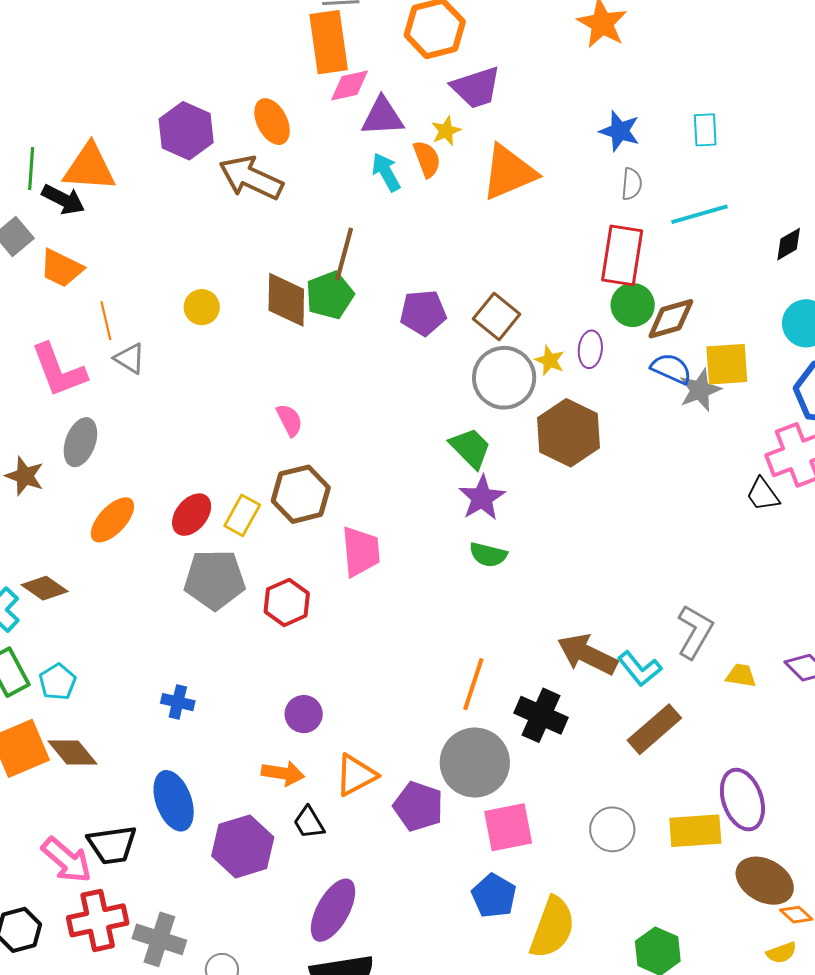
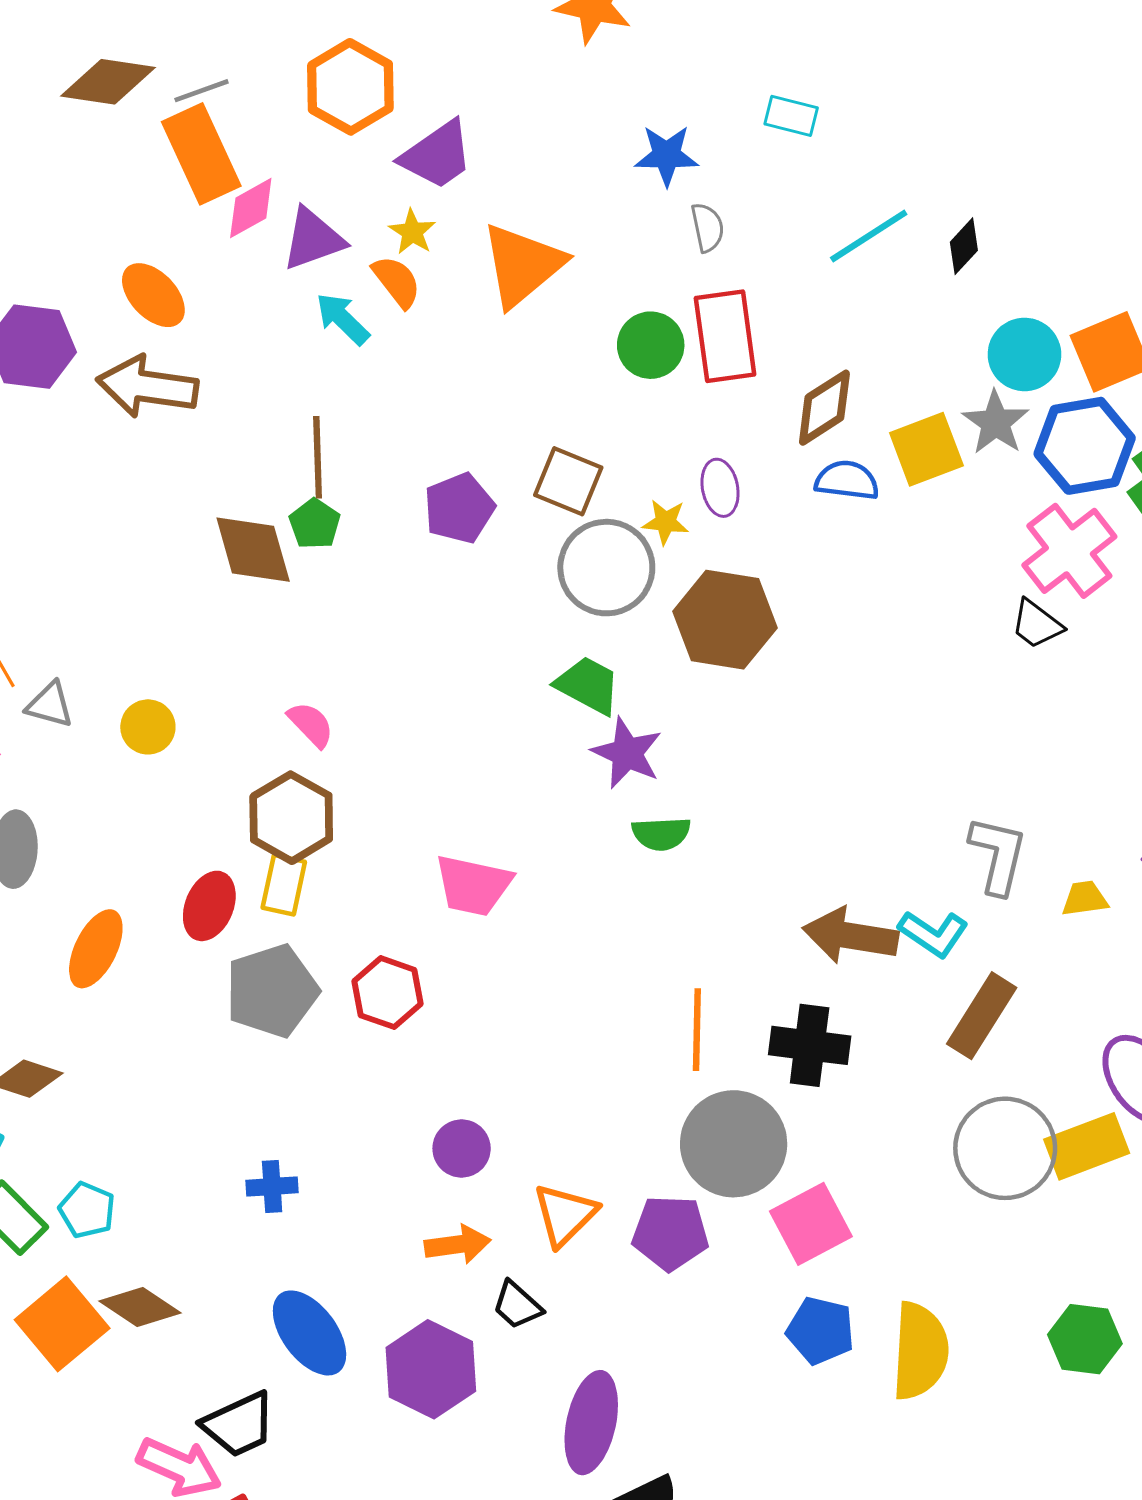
cyan rectangle: (705, 130) -> (791, 116), turned -56
cyan line: (699, 214) -> (869, 236), moved
green pentagon: (330, 295) -> (315, 524), size x0.7
green circle: (633, 305) -> (651, 345), moved
yellow circle: (202, 307) -> (148, 727), moved
gray star: (700, 390) -> (996, 423), moved
brown hexagon: (301, 494) -> (291, 818), moved
pink trapezoid: (361, 551) -> (473, 885), turned 124
gray circle: (612, 829) -> (1005, 1148), moved, size x1.5

